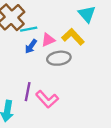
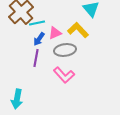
purple line: (28, 92) -> (36, 58), moved
pink L-shape: (47, 99) -> (64, 75), moved

